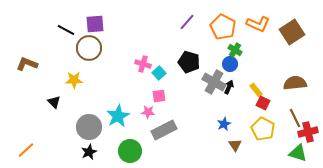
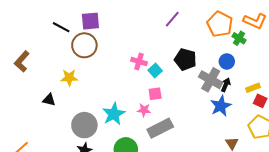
purple line: (187, 22) -> (172, 19), moved
green cross: (235, 50) -> (239, 38), moved
brown L-shape: (27, 64) -> (22, 61), turned -70
yellow rectangle: (256, 90) -> (253, 88), turned -72
black triangle: (54, 102) -> (49, 100), turned -32
blue star: (224, 124) -> (221, 106), moved, size x1.5

